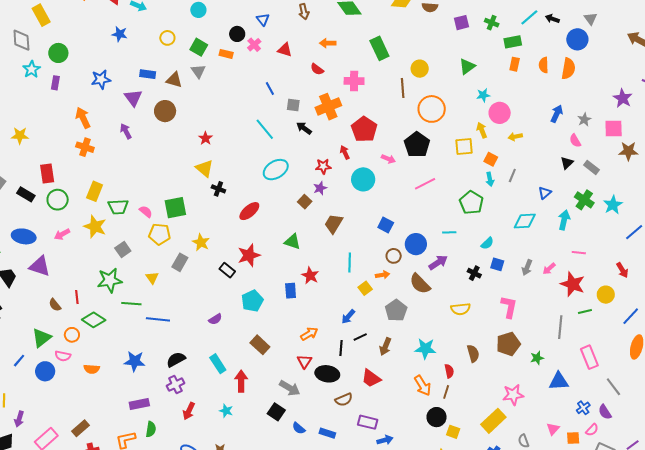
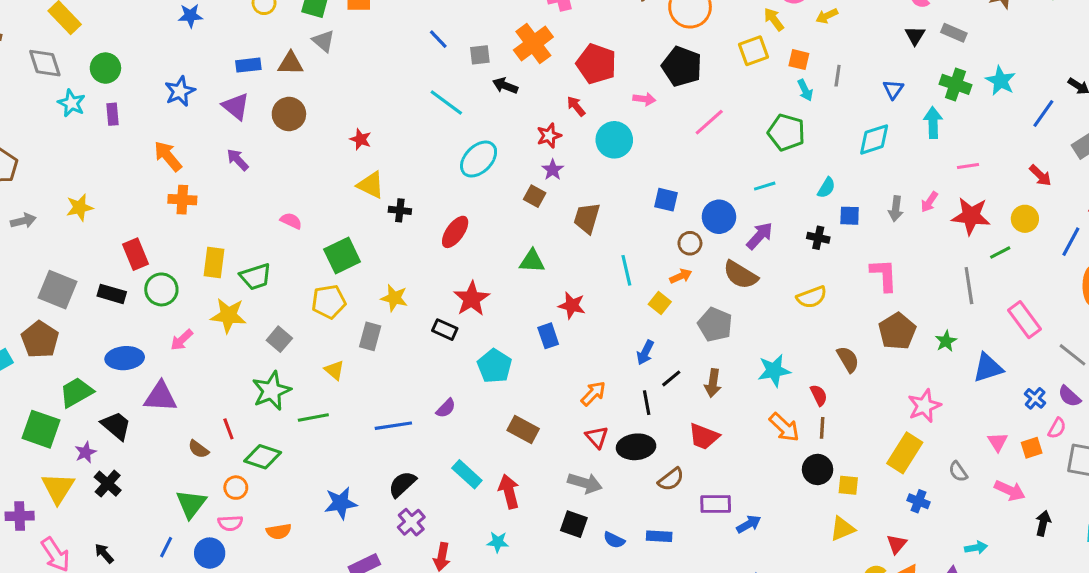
pink semicircle: (146, 212) -> (291, 221), moved
blue line: (158, 319) -> (393, 426), moved

